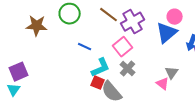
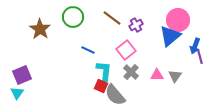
pink circle: (175, 17) -> (178, 20), size x1.5
purple cross: (133, 22) -> (136, 25), size x0.6
brown star: (37, 26) -> (40, 29), turned 30
cyan L-shape: (101, 68) -> (104, 71), turned -60
pink triangle: (163, 84) -> (157, 75), moved, turned -40

